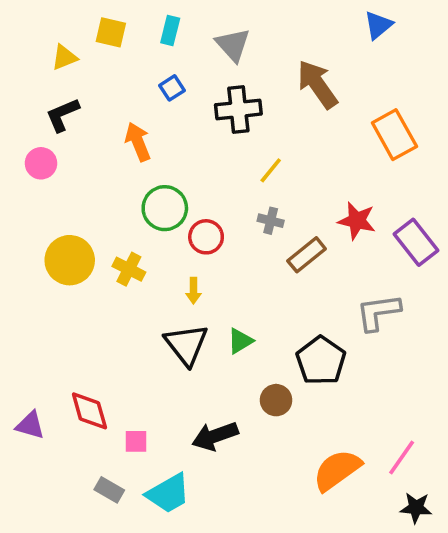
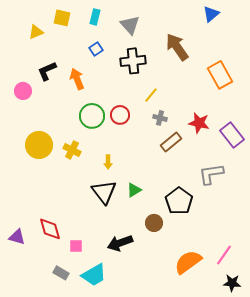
black L-shape: (63, 115) -> (47, 71), moved
gray cross: (271, 221) -> (160, 118), moved
red circle: (206, 237) -> (120, 115), moved

